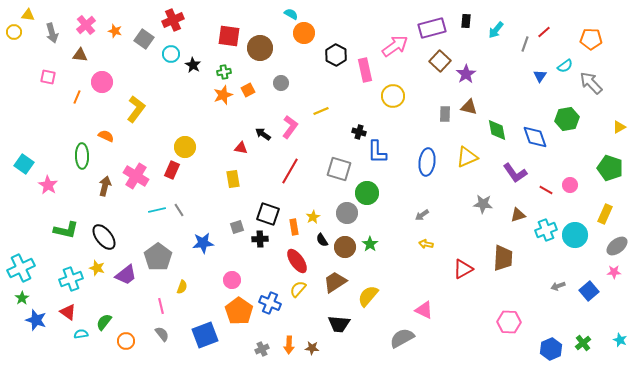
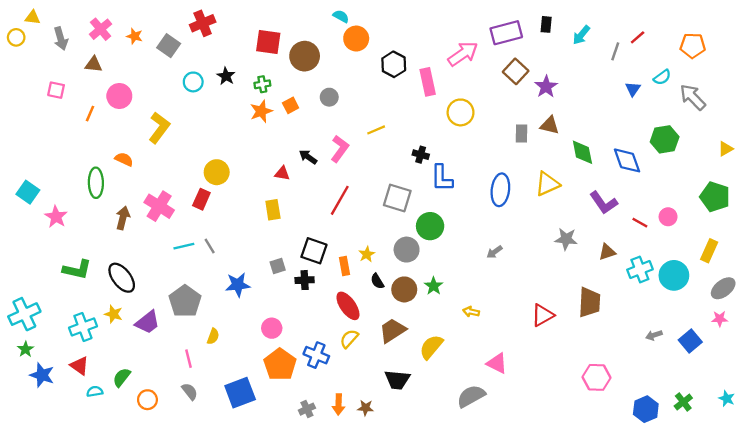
cyan circle: (171, 54) -> (193, 82), moved
yellow arrow: (426, 244) -> (471, 312), moved

